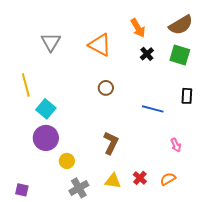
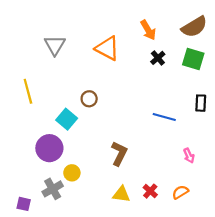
brown circle: (106, 88) -> (89, 99), moved
cyan square: (46, 109) -> (67, 119), moved
gray cross: (79, 188) -> (53, 189), moved

